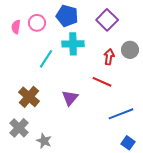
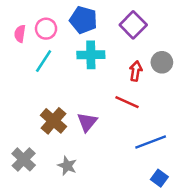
cyan line: (46, 59) -> (44, 61), moved
brown cross: (29, 97) -> (53, 121), moved
gray star: (44, 141) -> (67, 166), moved

